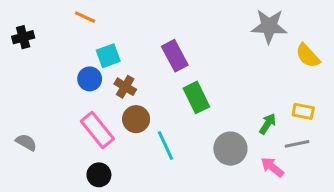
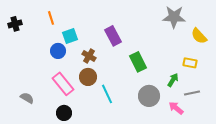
orange line: (85, 17) -> (51, 18), moved, turned 48
brown cross: (125, 87) -> (89, 56), moved
green rectangle: (196, 97) -> (138, 62), moved
yellow rectangle: (303, 111) -> (190, 63), moved
gray semicircle: (26, 142) -> (27, 98), moved

